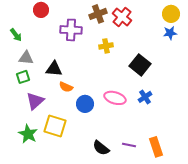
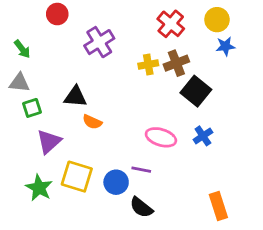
brown cross: (98, 14) -> (176, 63), moved
yellow circle: (171, 14) -> (217, 20), moved
purple cross: (71, 30) -> (99, 42), turned -35
blue star: (170, 33) -> (225, 46), moved
gray triangle: (26, 58) -> (19, 83), moved
blue circle: (85, 104) -> (116, 182), moved
purple line: (129, 145) -> (141, 170), moved

